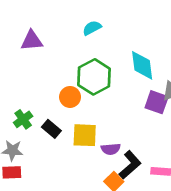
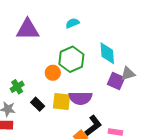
purple triangle: (32, 41) -> (28, 29), size x1.4
black rectangle: (51, 129) -> (38, 104), moved
purple semicircle: (111, 149) -> (80, 98), moved, size x1.6

